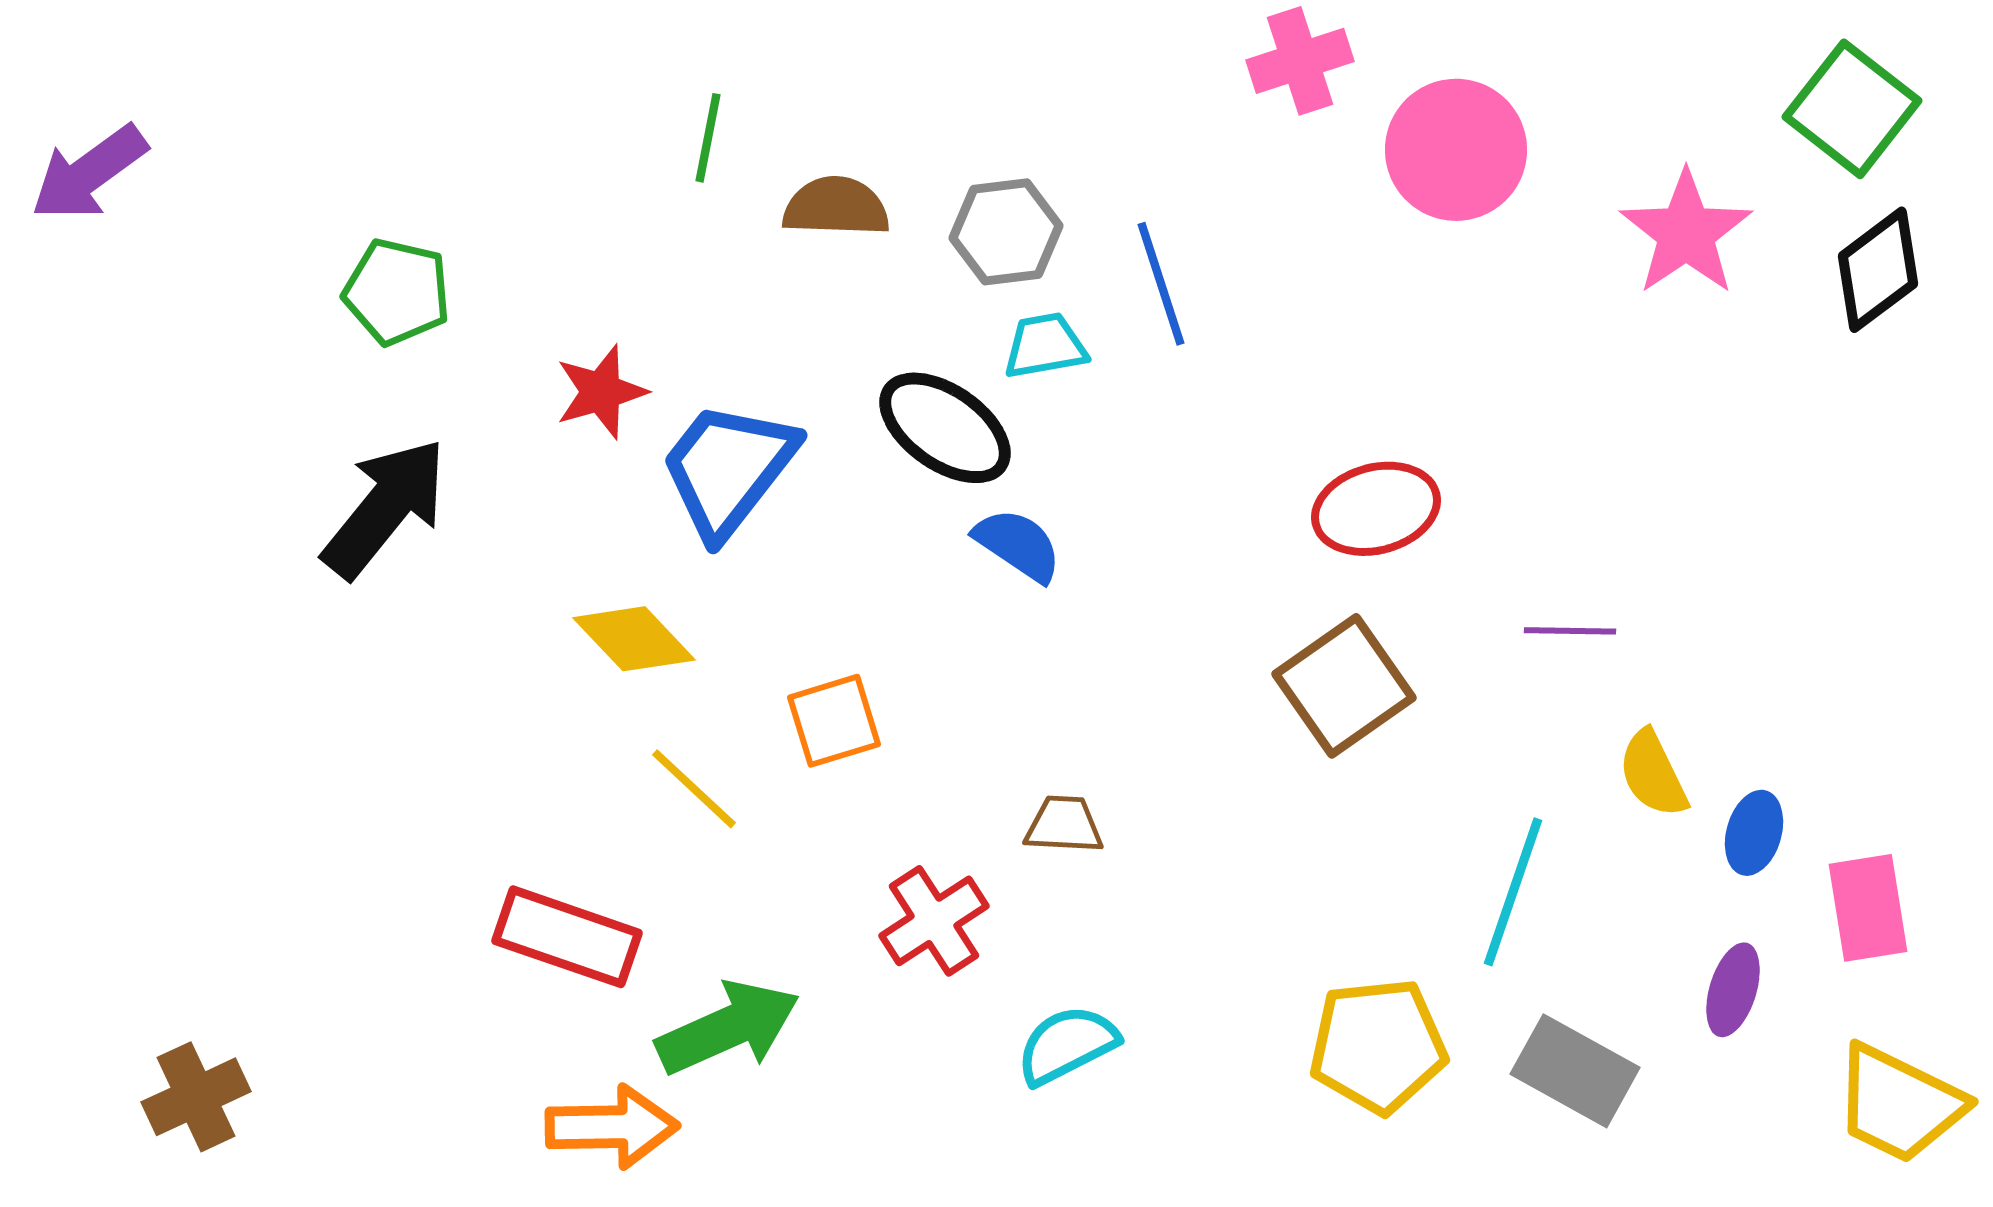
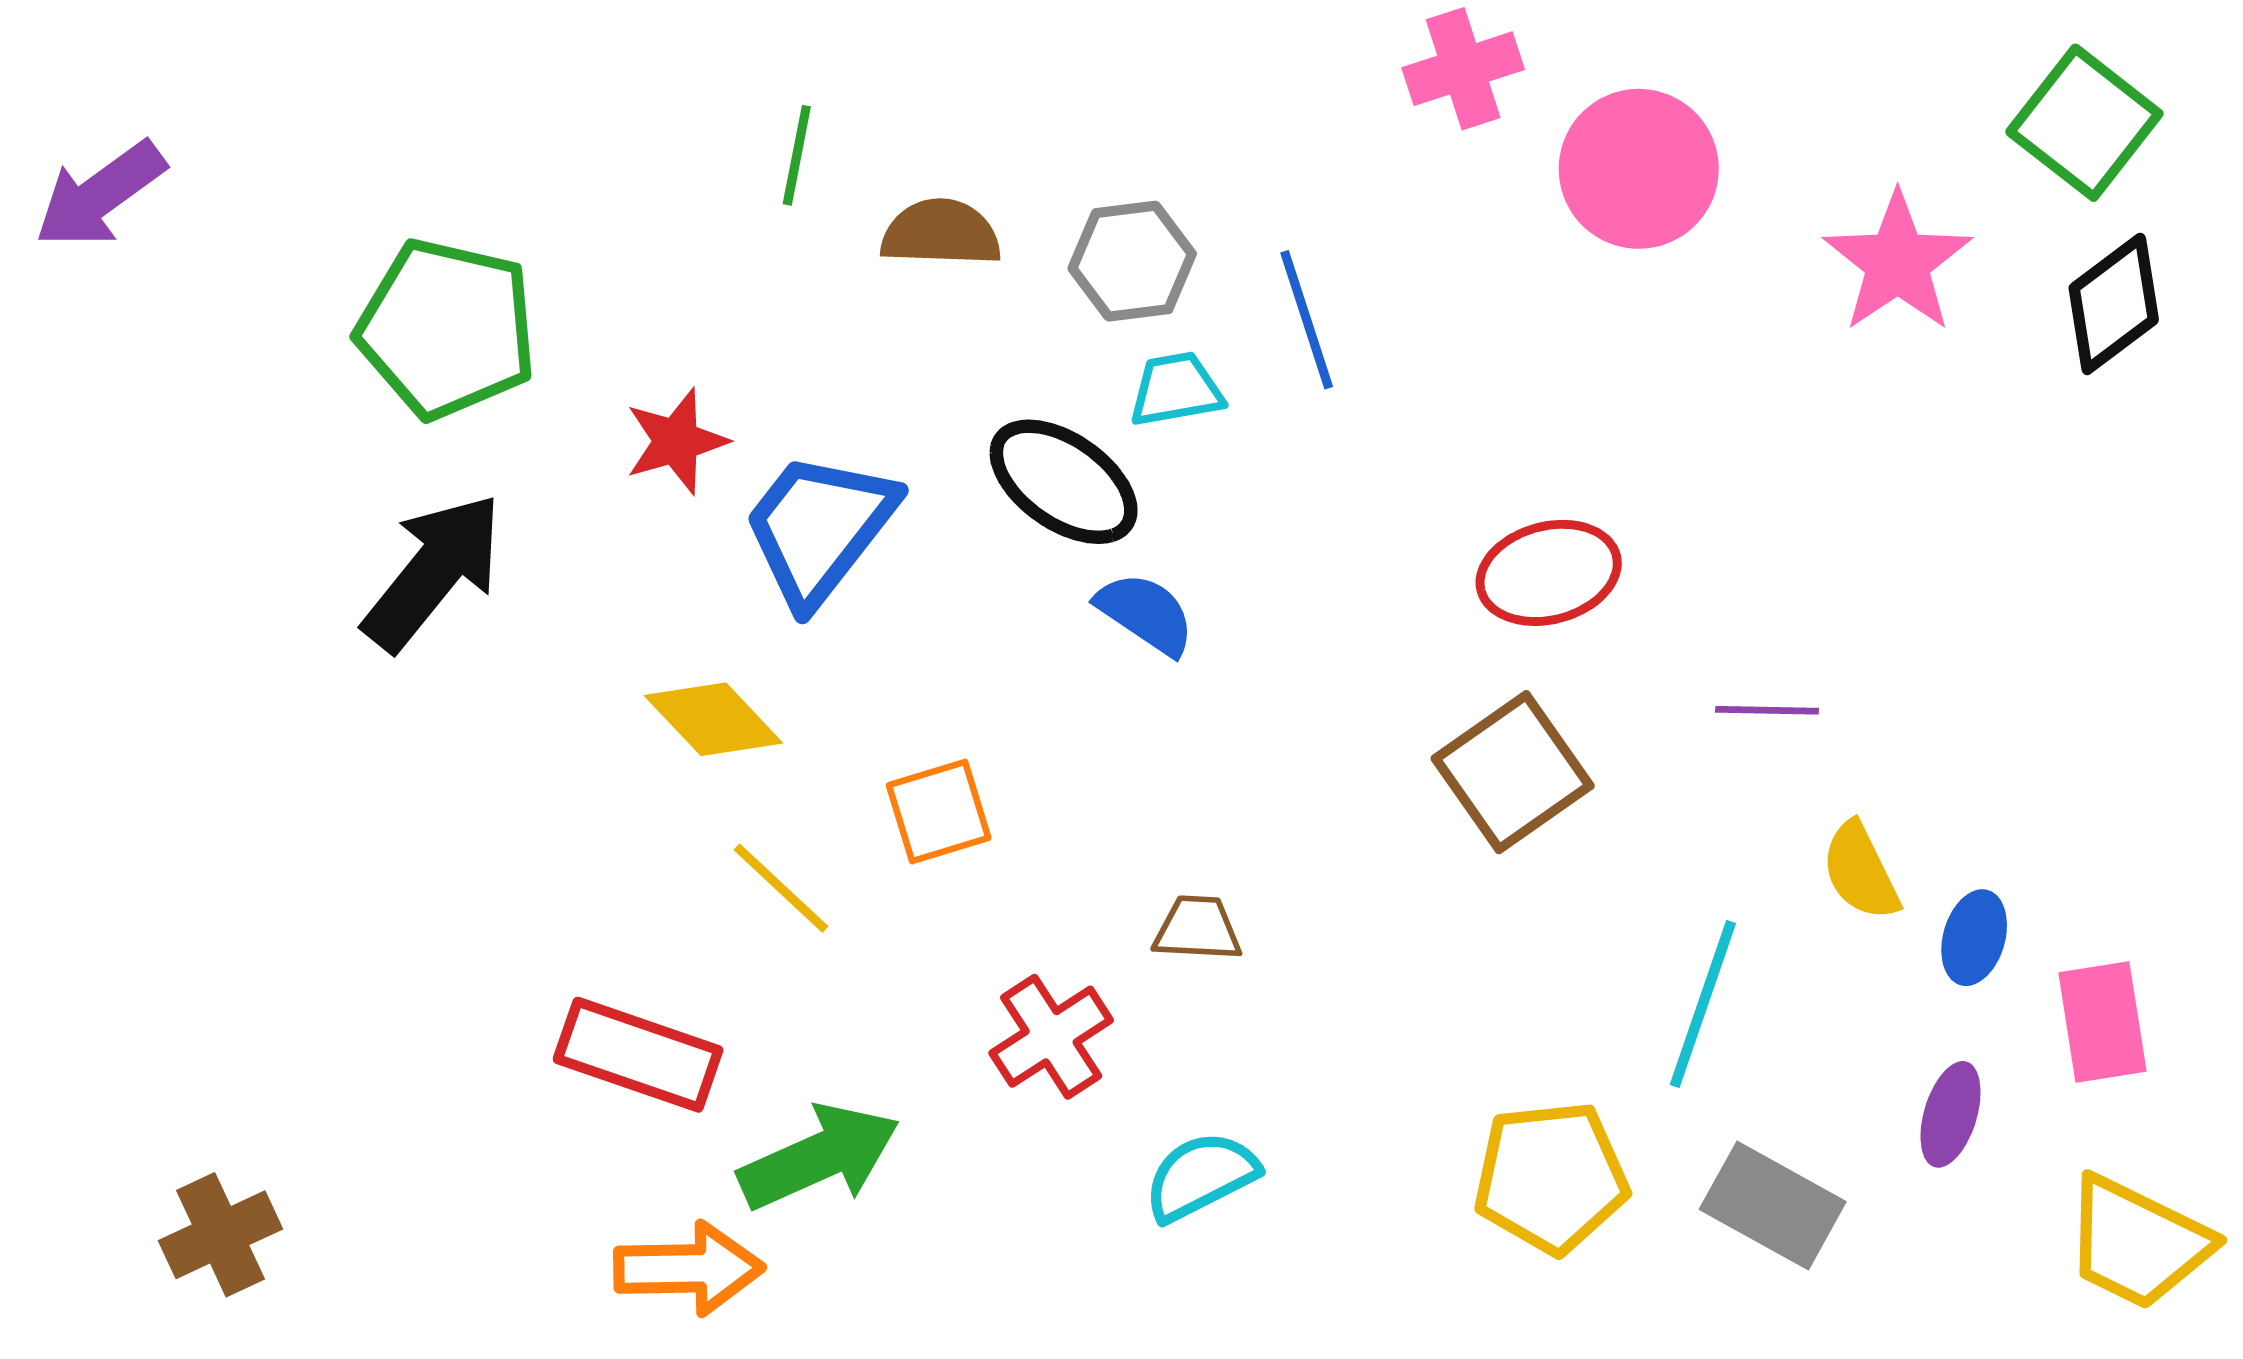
green pentagon: (397, 292) -> (447, 329), size x1.5

